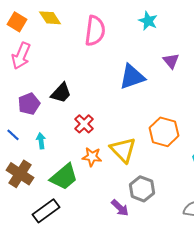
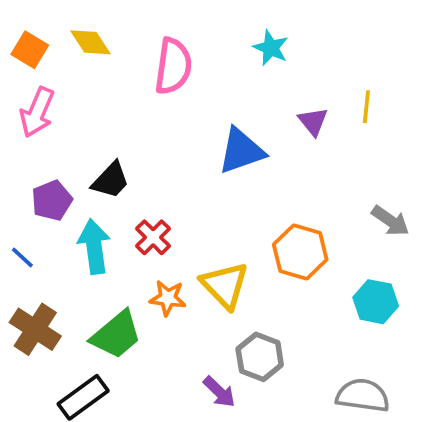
cyan arrow: (41, 141) -> (94, 247), moved, size x1.8

